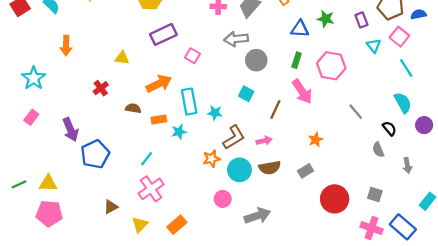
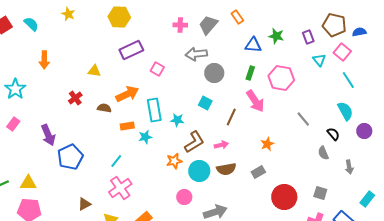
brown semicircle: (133, 108) -> (104, 108), moved

